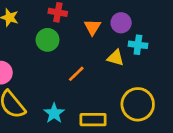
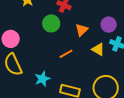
orange triangle: (92, 27) -> (82, 30), moved

